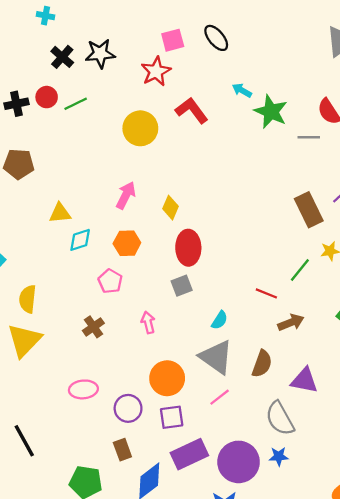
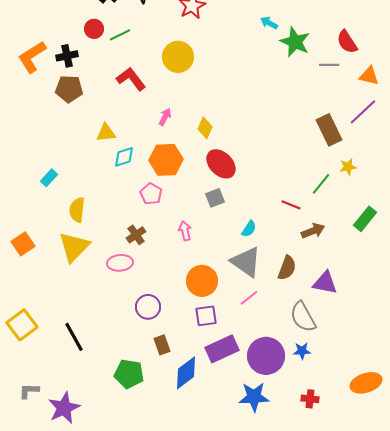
black cross: (16, 104) -> (67, 56), moved
red L-shape: (192, 110) -> (131, 79), moved
pink arrow: (126, 195) -> (165, 117), size x0.7
orange hexagon: (127, 243) -> (166, 160), size x1.4
red ellipse: (188, 248) -> (221, 164), turned -44
pink ellipse: (83, 389) -> (120, 263), moved
purple circle: (128, 408) -> (148, 307), moved

